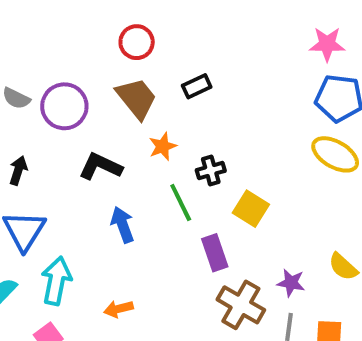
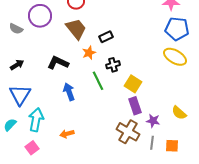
black rectangle: (197, 86) -> (106, 37), moved
purple circle: (64, 106) -> (40, 16), moved
black arrow: (18, 170) -> (17, 65), turned 40
purple rectangle: (215, 253) -> (135, 106), moved

